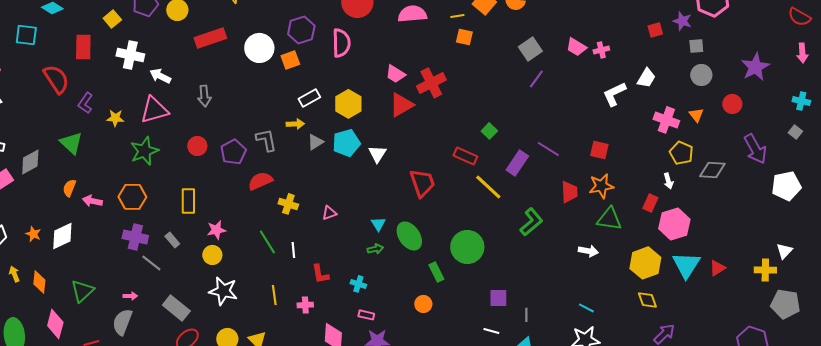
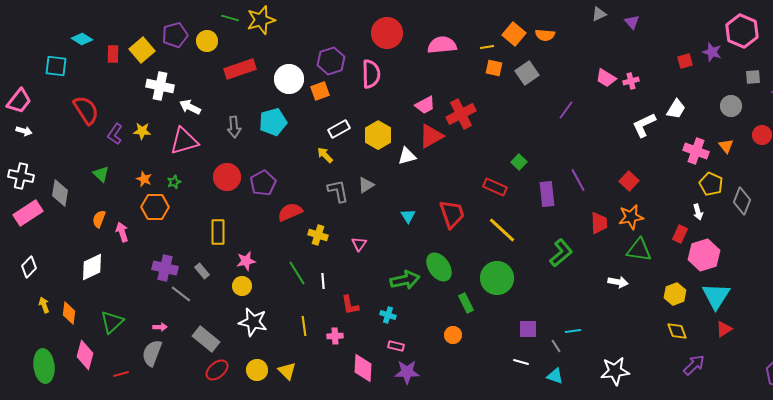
yellow square: (112, 19) -> (142, 50), size x1.4
gray square: (696, 46) -> (753, 77), moved
red rectangle: (83, 47) -> (113, 54), moved, size x0.7
gray square: (530, 49) -> (527, 73), moved
pink trapezoid: (395, 74) -> (425, 105), turned -60
yellow star: (115, 118) -> (142, 131), moved
yellow arrow: (295, 124) -> (325, 155), turned -132
gray L-shape: (266, 140) -> (338, 191), moved
gray triangle: (315, 142) -> (366, 185), moved
green triangle: (71, 143) -> (101, 174), size x0.7
cyan pentagon: (346, 143) -> (273, 122), moved
red circle: (197, 146) -> (227, 177), size x1.4
purple line: (548, 149) -> (578, 180), turned 30
red square: (599, 150) -> (629, 181), turned 30
green star: (144, 151) -> (174, 182), size x0.5
white triangle: (377, 154) -> (407, 156), moved, turned 42
gray diamond: (30, 162) -> (60, 193), turned -52
purple rectangle: (517, 163) -> (547, 194), turned -40
gray diamond: (712, 170) -> (742, 201), turned -72
yellow line: (488, 187) -> (502, 230), moved
orange hexagon: (132, 197) -> (155, 207), moved
pink arrow: (92, 201) -> (122, 232), turned 60
pink triangle: (329, 213) -> (359, 244), turned -35
cyan triangle: (378, 224) -> (408, 216), moved
orange star: (33, 234) -> (144, 179), moved
green arrow: (375, 249) -> (405, 280), size x1.8
yellow hexagon: (645, 263) -> (675, 294), size x0.7
red triangle: (717, 268) -> (724, 329), moved
cyan line: (586, 308) -> (573, 331), moved, turned -35
gray line: (526, 315) -> (556, 346), turned -32

